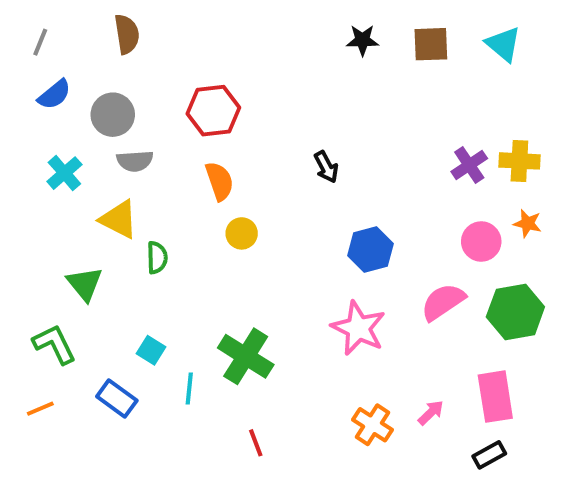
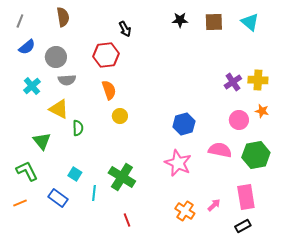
black arrow: (326, 167) -> (125, 29), moved
pink semicircle: (443, 302) -> (220, 150), turned 45

